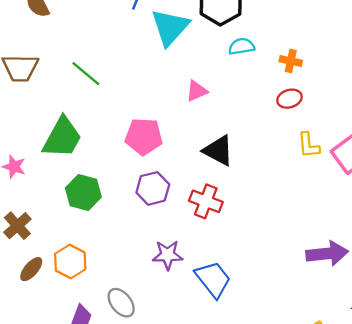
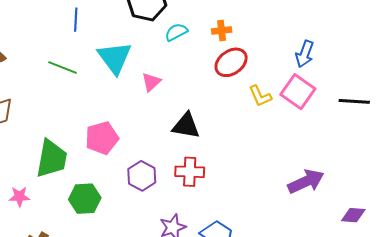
cyan triangle: (170, 27) -> (115, 58), moved
green line: (86, 74) -> (63, 68), moved
red ellipse: (290, 99) -> (231, 62), size x1.5
pink pentagon: (144, 137) -> (102, 138), moved

